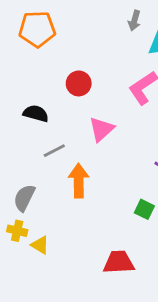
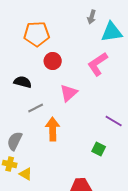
orange pentagon: (37, 29) -> (37, 34), moved

